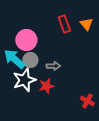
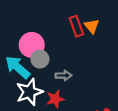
orange triangle: (86, 24) -> (92, 26), moved
gray circle: (30, 60) -> (40, 59), moved

